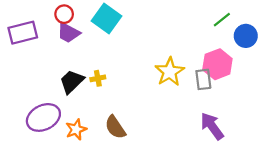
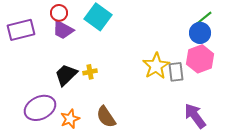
blue circle: (246, 36) -> (200, 33), moved
gray rectangle: (203, 79) -> (176, 72), moved

